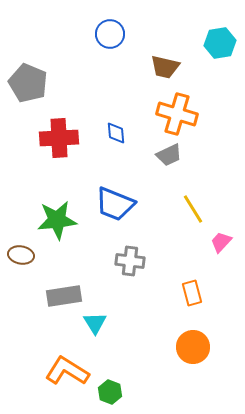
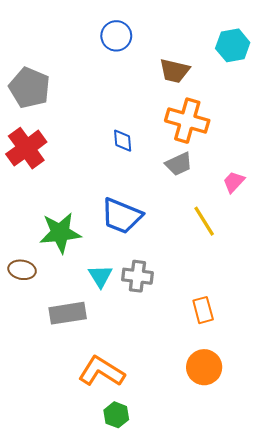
red cross: (59, 138) -> (26, 148), moved, turned -33
pink trapezoid: (221, 242) -> (234, 182), moved
cyan triangle: (95, 323) -> (100, 276), moved
orange L-shape: (67, 371) -> (101, 371), moved

